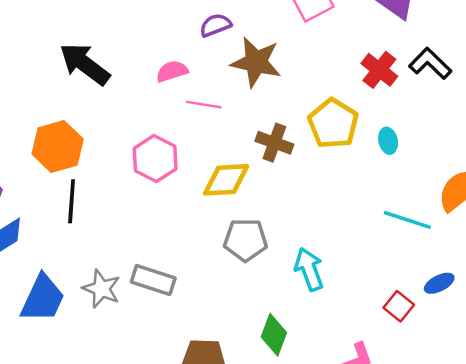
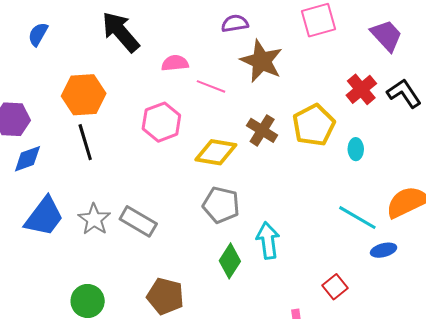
pink semicircle: (172, 71) -> (175, 63), moved
black line: (72, 201) -> (85, 142), turned -33
blue ellipse: (439, 283) -> (384, 250), moved
green diamond: (274, 335) -> (230, 261), moved

